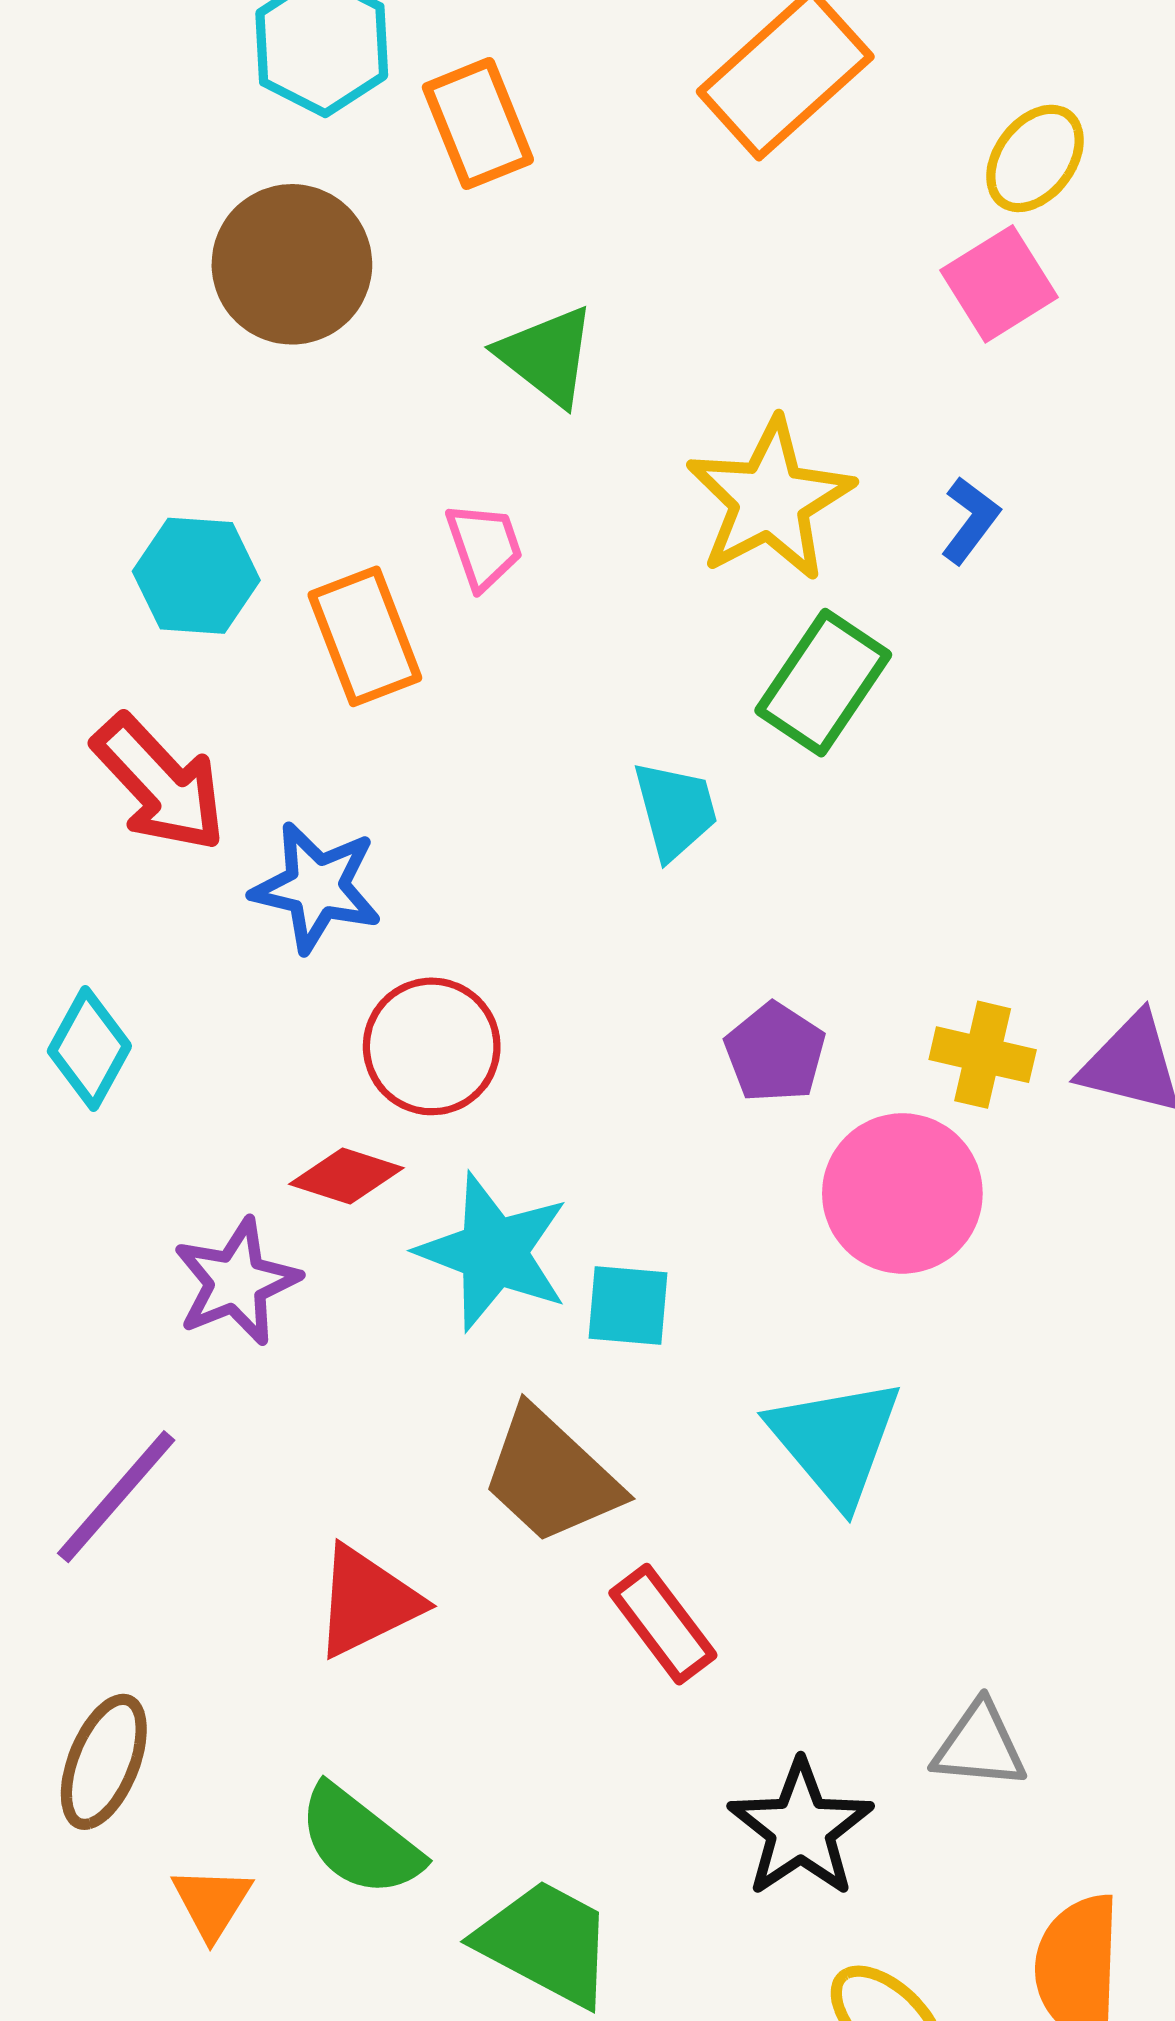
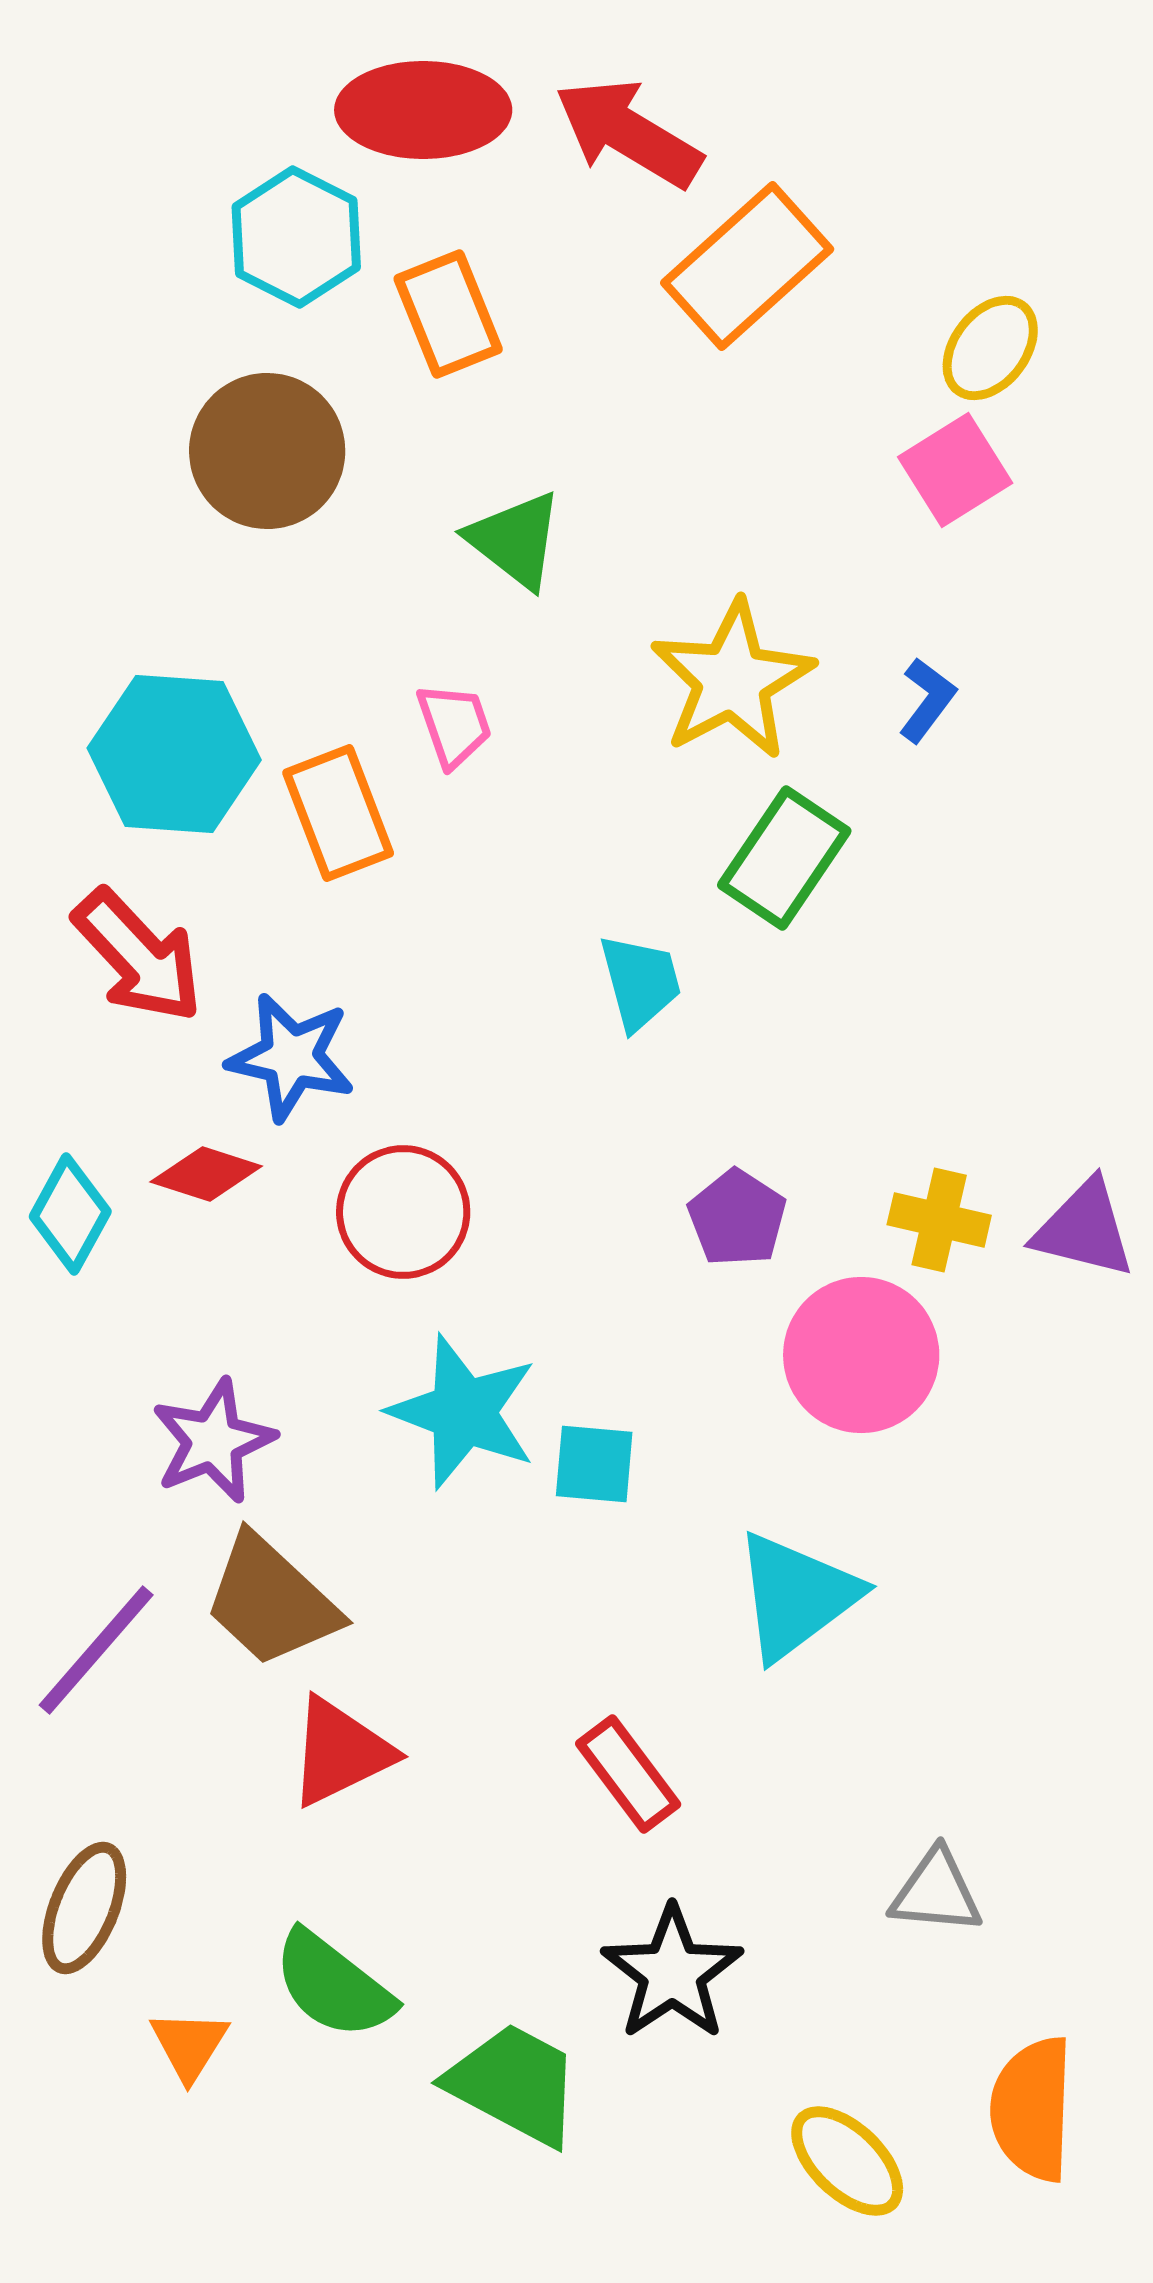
cyan hexagon: (196, 576) -> (174, 754), size x1.4
red diamond: (346, 1176) -> (206, 1174), moved
cyan triangle: (836, 1441) -> (796, 1596), turned 33
brown trapezoid: (551, 1476) -> (271, 1601), moved
black star: (801, 1829) -> (672, 1973), moved

